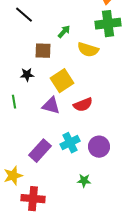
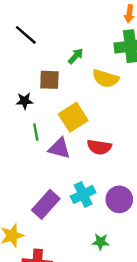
black star: (27, 75) -> (25, 101), moved
green line: (14, 102) -> (36, 132), moved
red semicircle: (83, 105) -> (99, 147), turned 30

